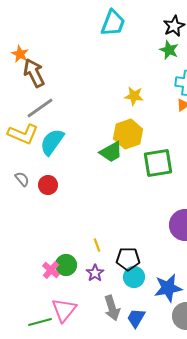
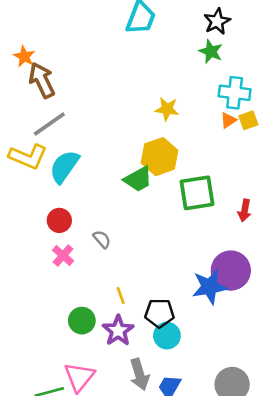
gray semicircle: (22, 179) -> (102, 239), moved
pink cross: (51, 270) -> (63, 255), moved
purple star: (95, 273) -> (118, 331), size x1.4
blue star: (168, 288) -> (210, 287), moved

